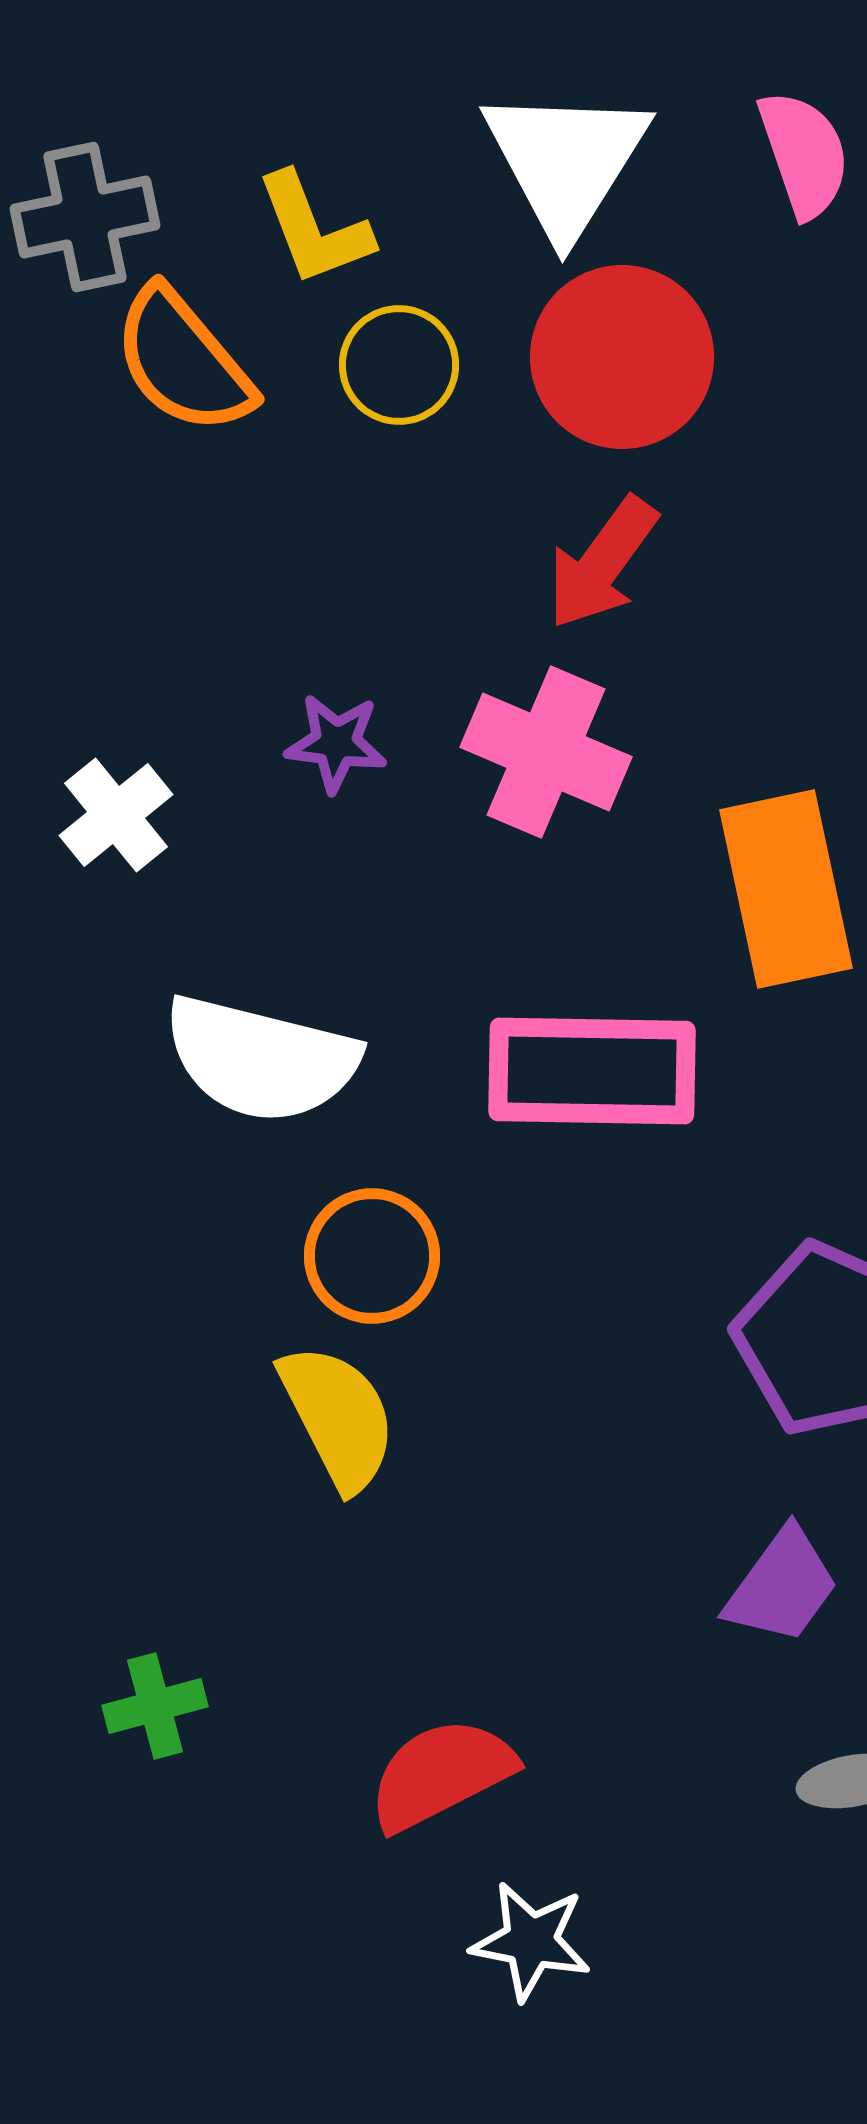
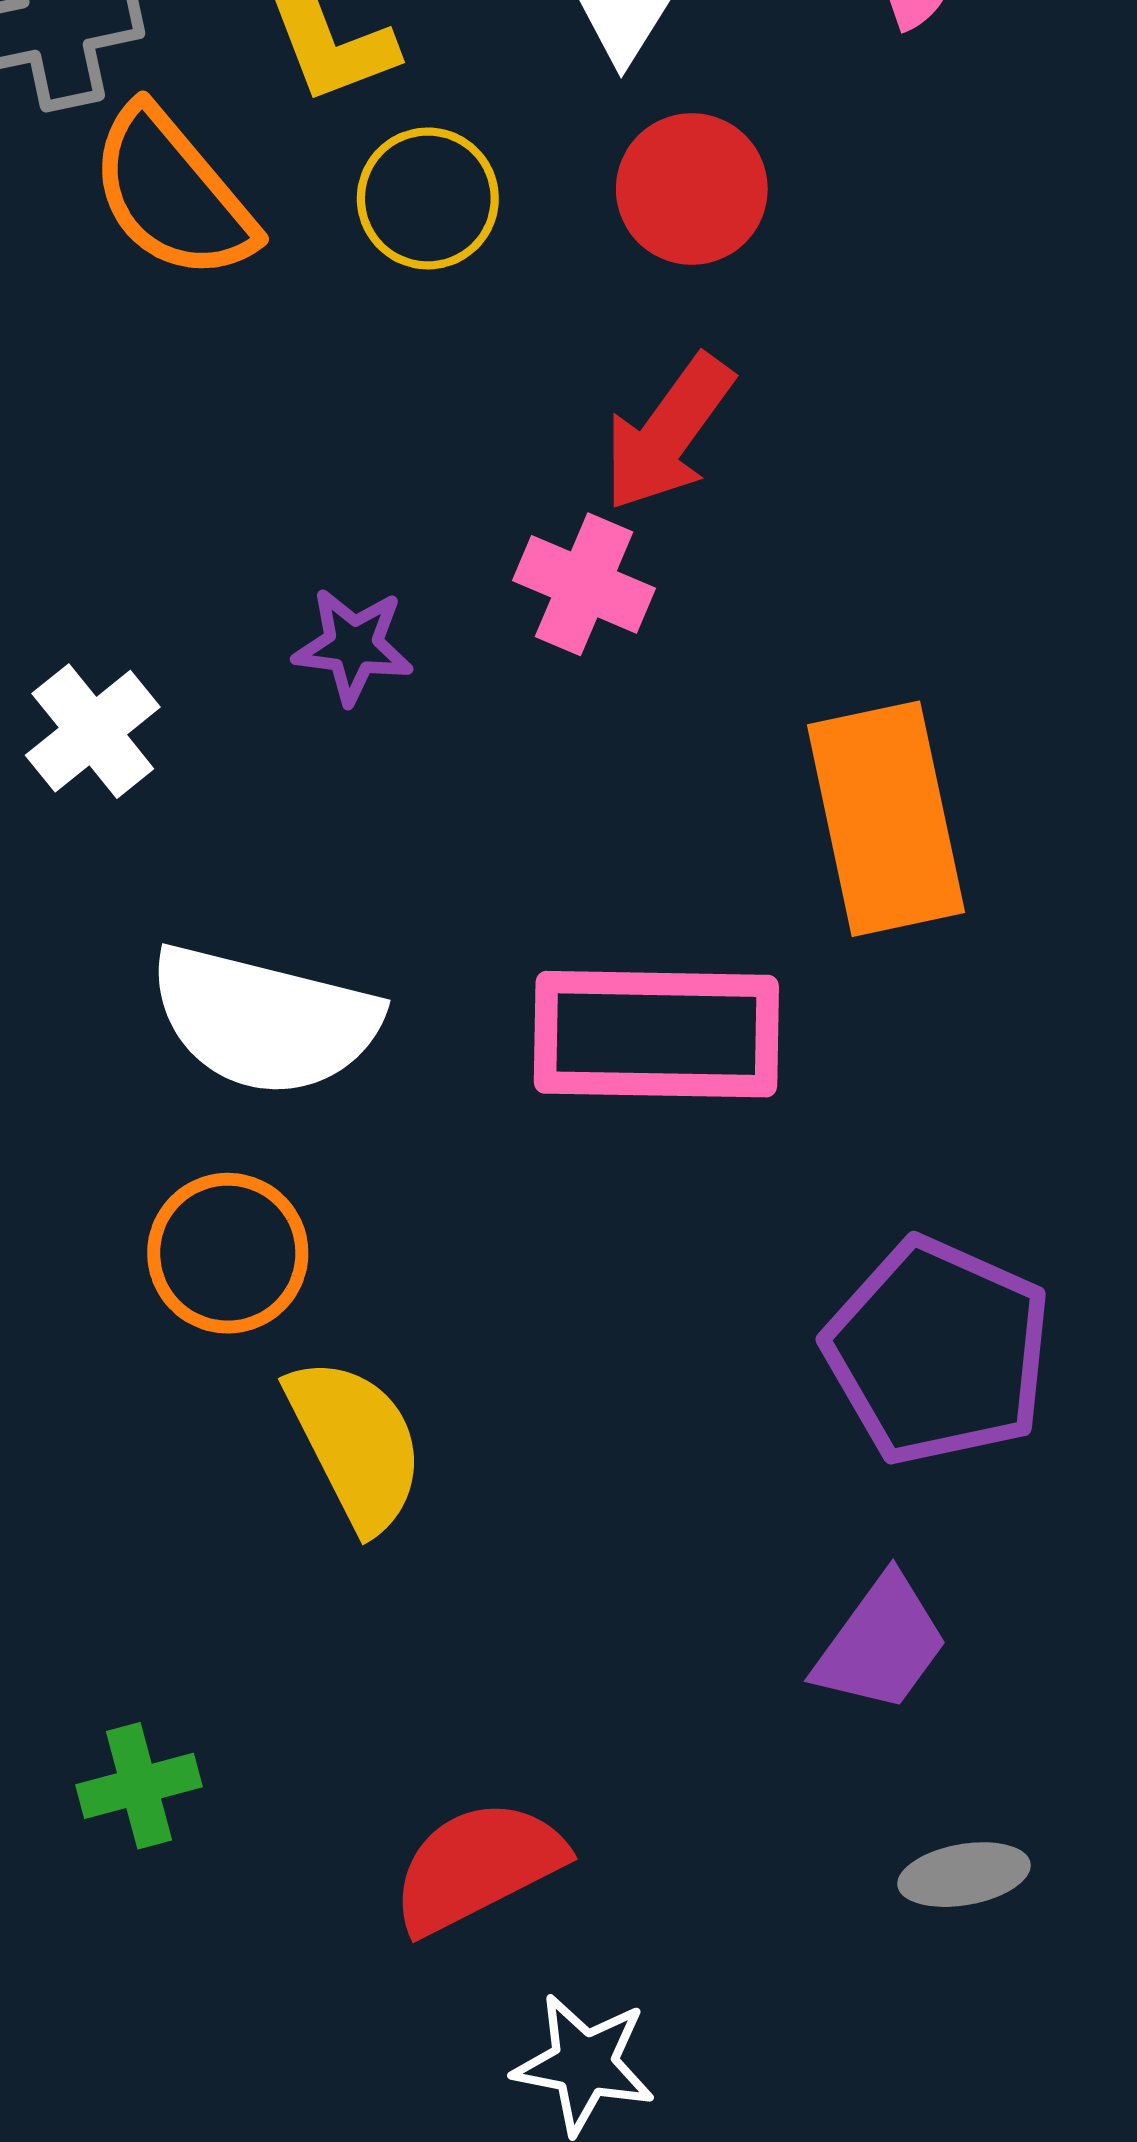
red circle: (622, 357) -> (692, 189), size x0.7
pink cross: (546, 752) -> (584, 584), moved, size x0.7
orange circle: (372, 1256) -> (228, 1253), moved

